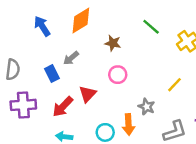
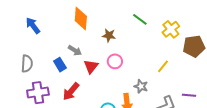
orange diamond: (81, 20) -> (81, 18), turned -50
blue arrow: (42, 26) -> (33, 26), moved
gray arrow: (71, 58) -> (75, 50), turned -104
red triangle: (88, 94) -> (91, 66), moved

